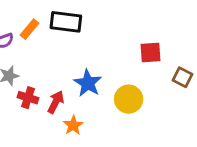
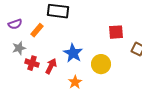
orange rectangle: (29, 29) -> (37, 30), moved
orange star: (73, 125) -> (75, 82), moved

